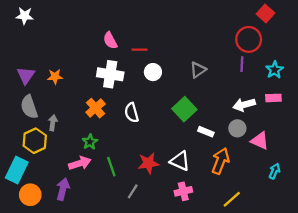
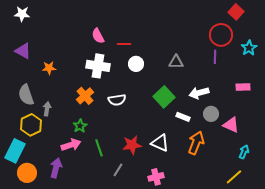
gray triangle: (198, 70) -> (176, 62), turned 35
cyan star: (275, 70) -> (249, 48), moved
purple triangle: (26, 75) -> (23, 51), moved, turned -36
white arrow: (244, 105) -> (199, 93), moved
white semicircle: (132, 113) -> (117, 100), turned -84
pink cross: (183, 191) -> (156, 177), moved
yellow line: (232, 199) -> (234, 177), moved

